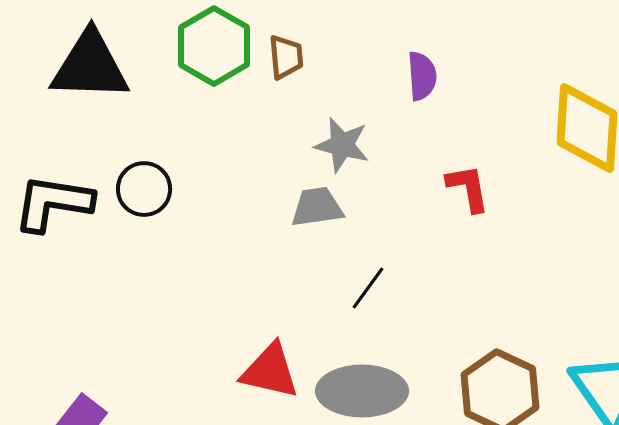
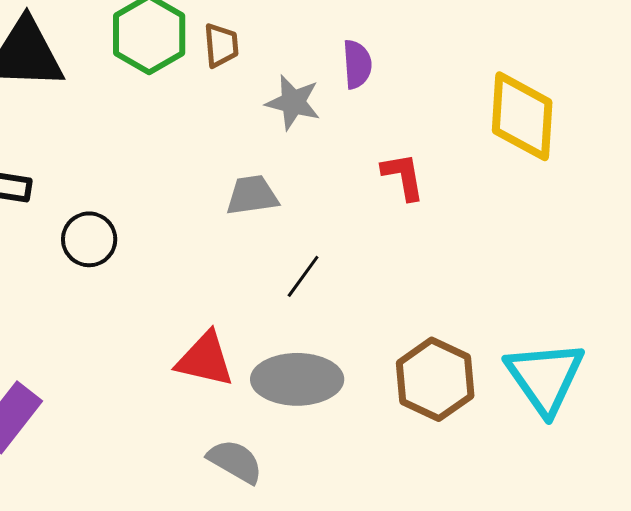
gray star: (342, 145) -> (293, 102), moved
black circle: (144, 189) -> (89, 239), moved

